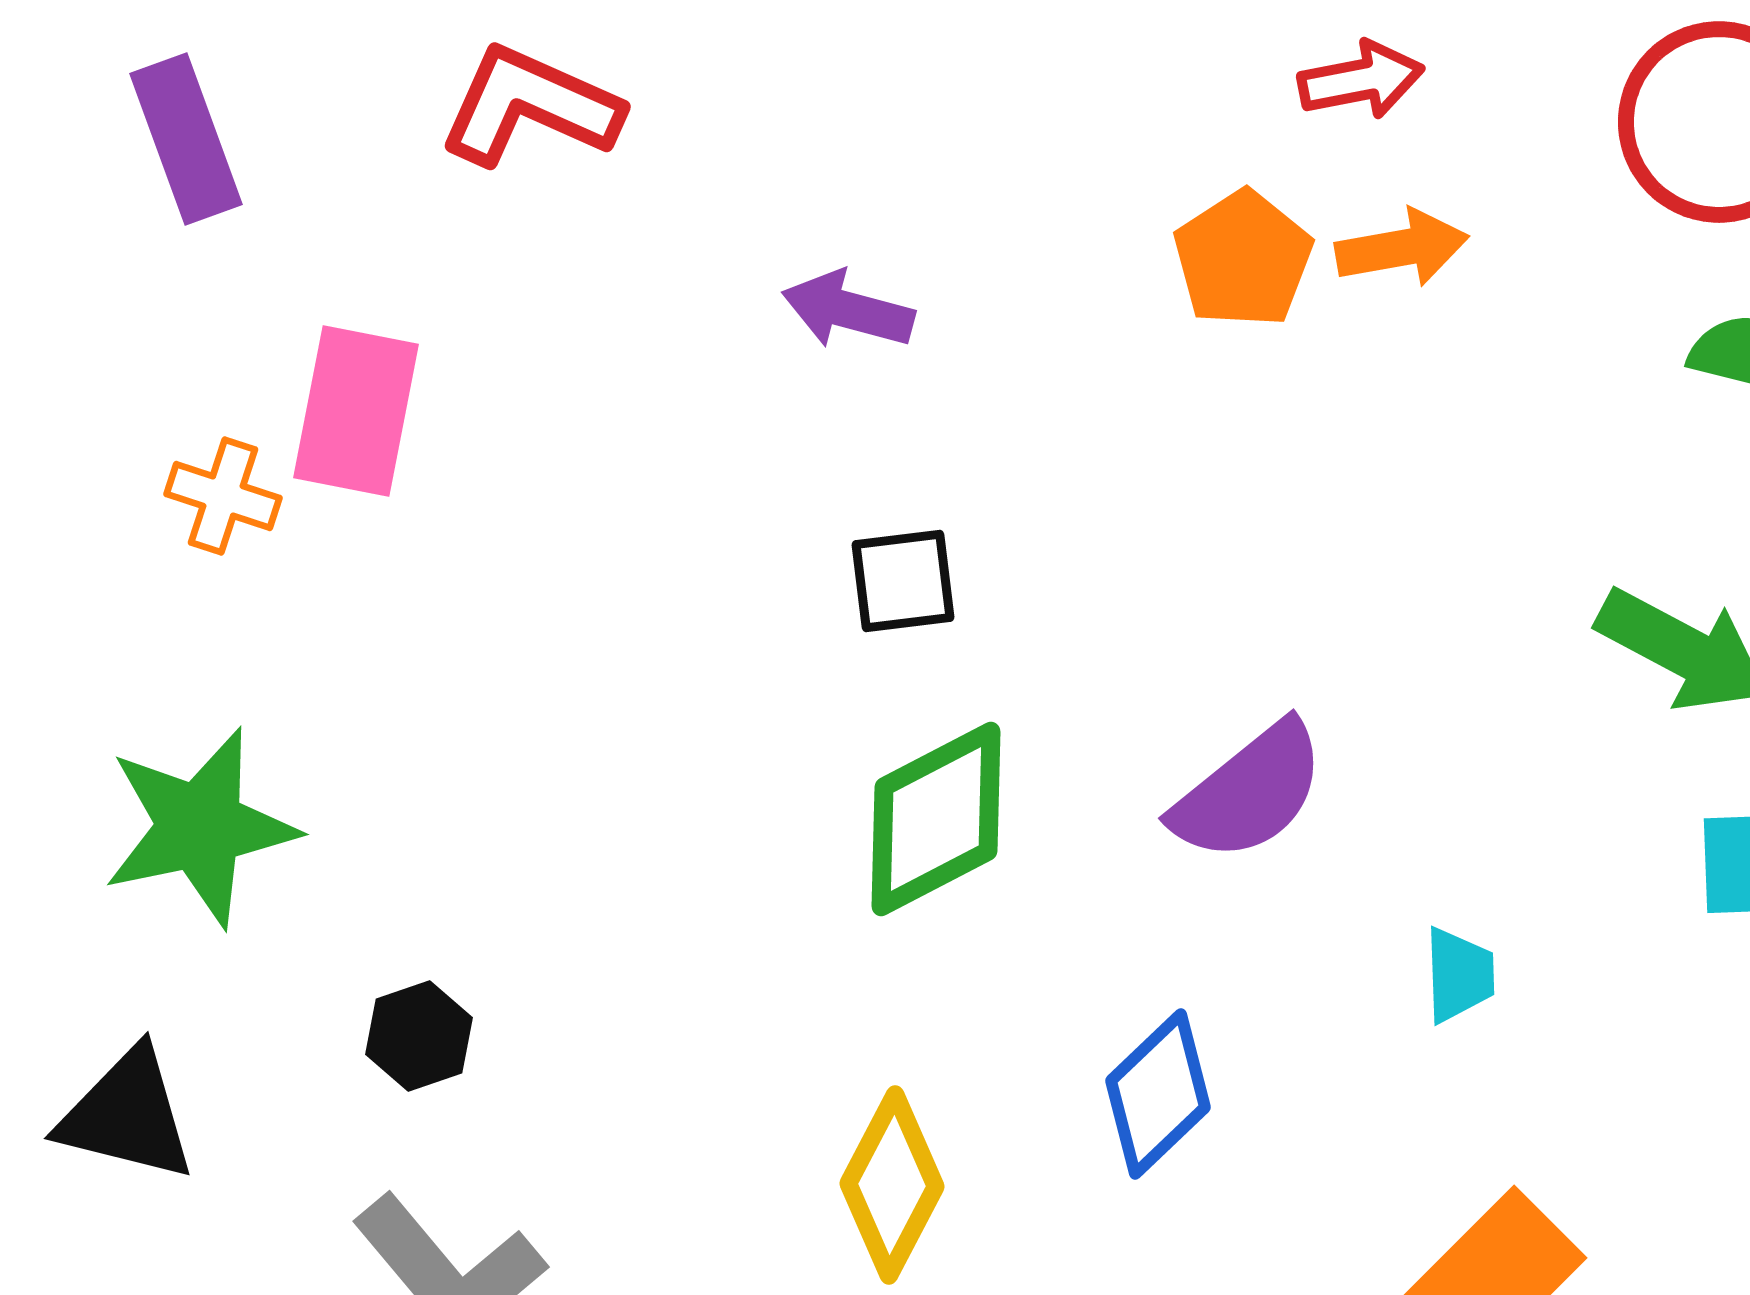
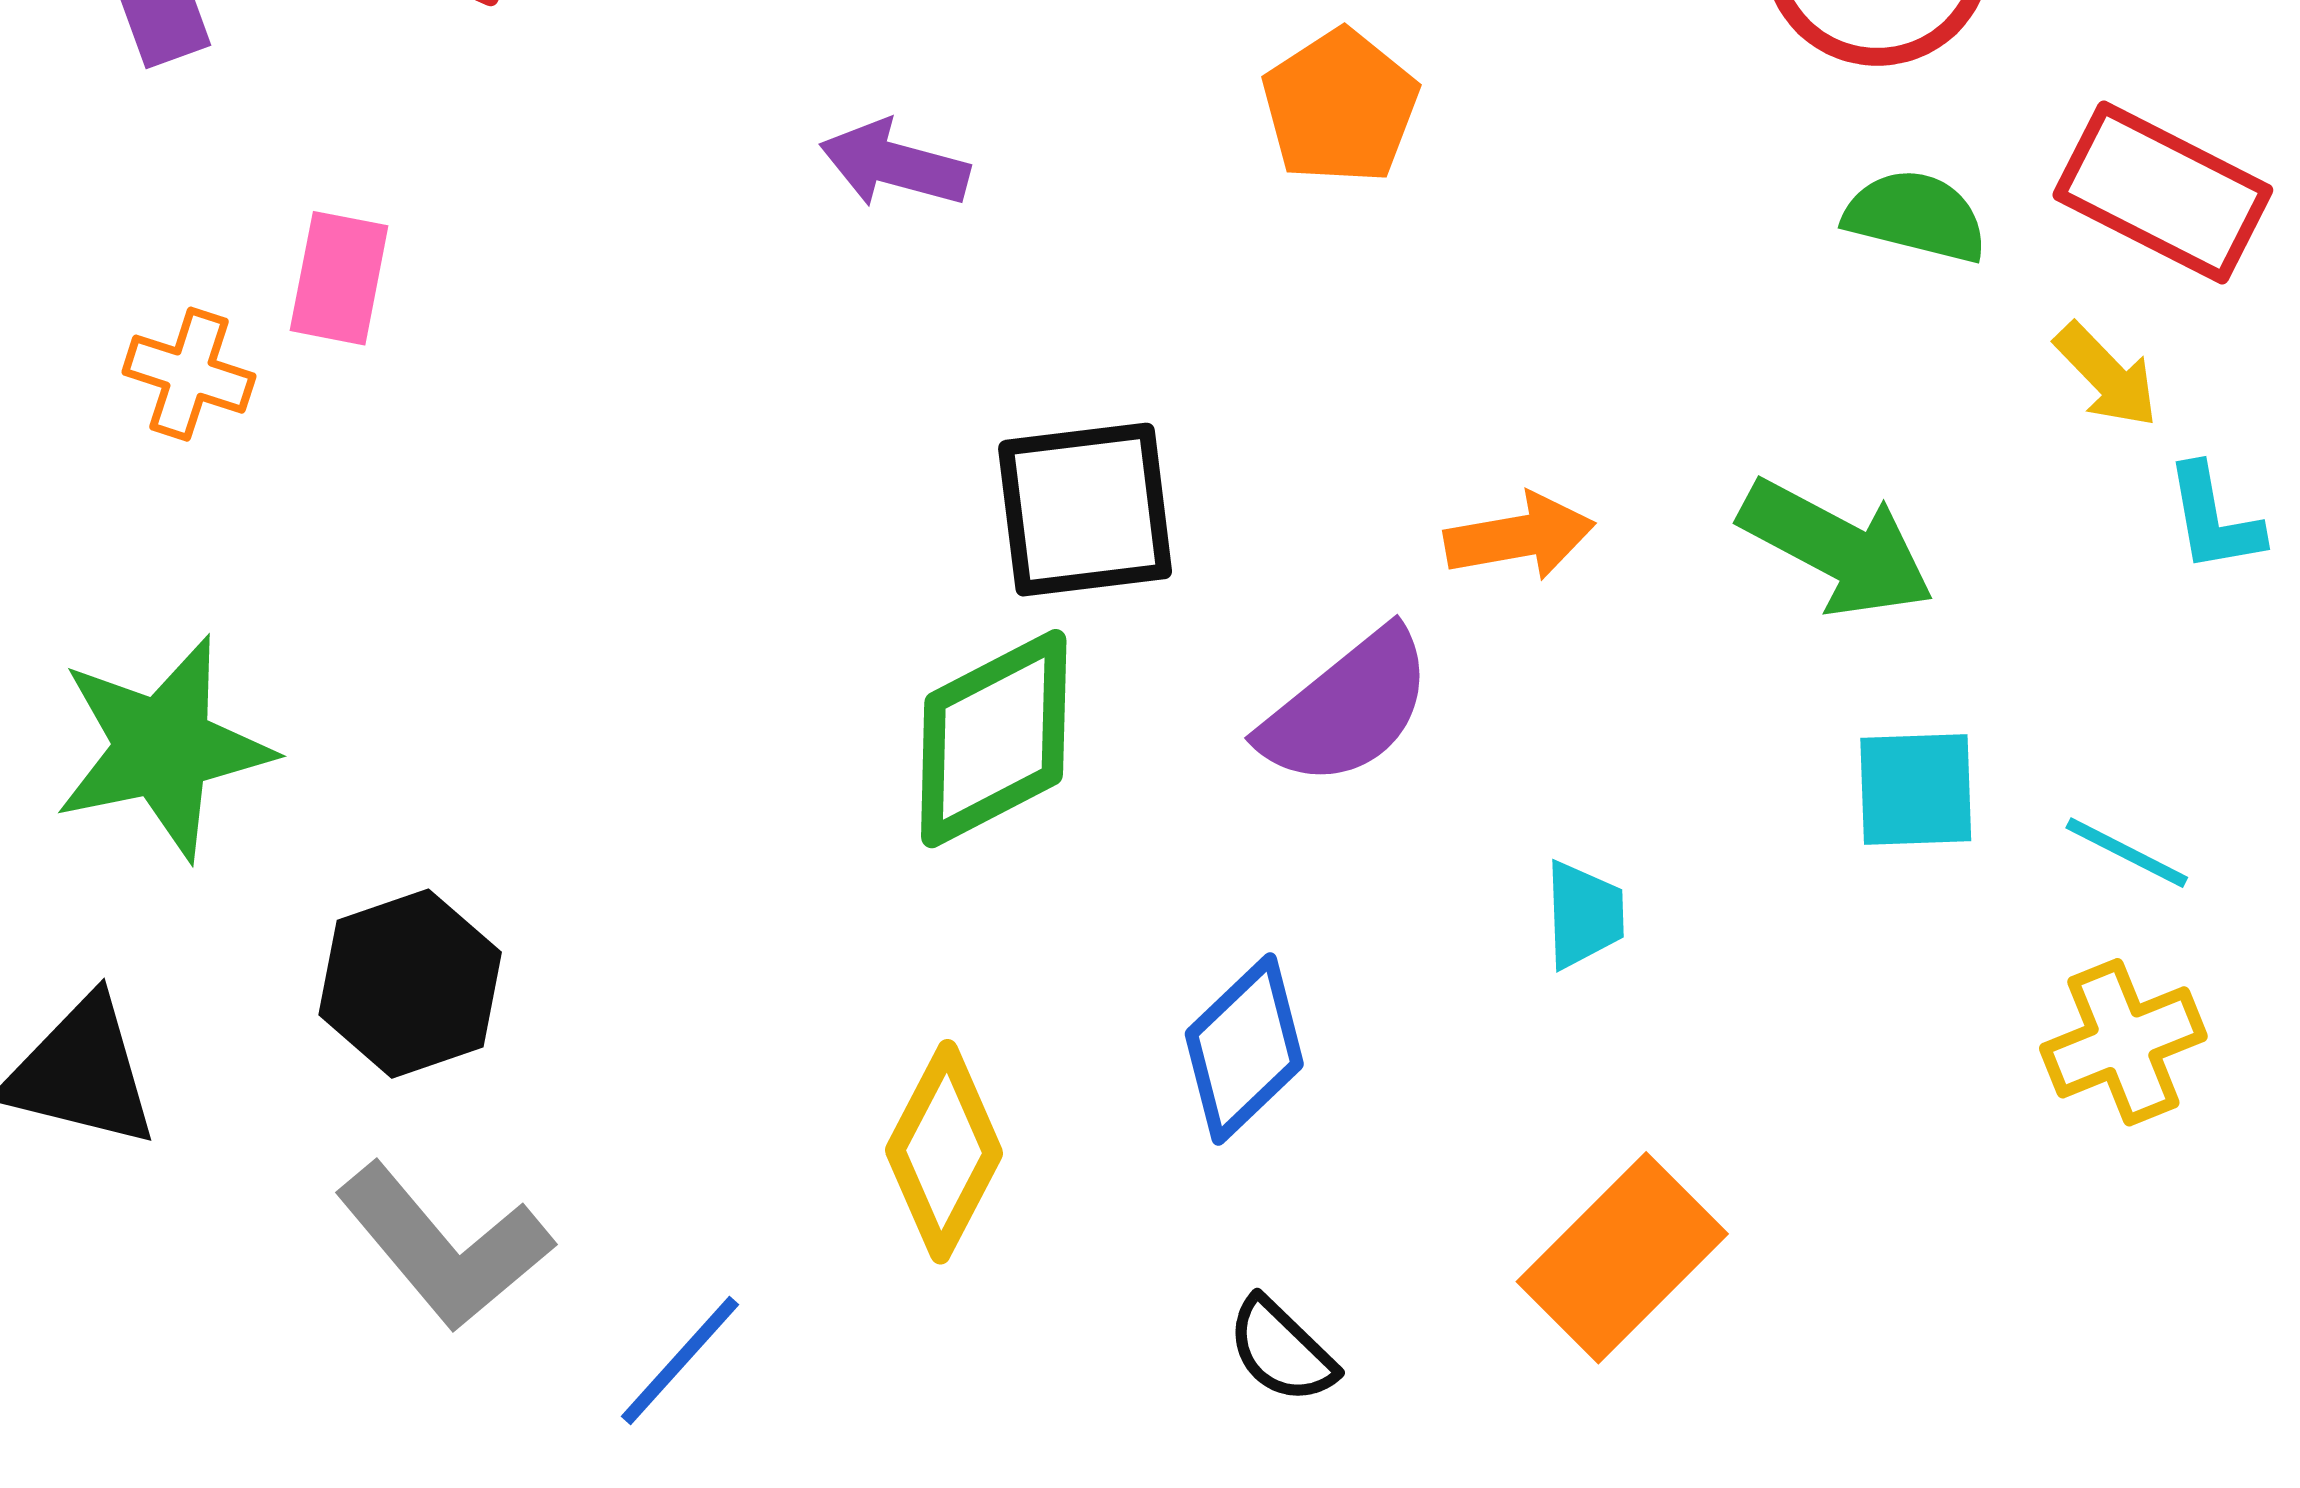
orange arrow: (1402, 248) -> (1520, 537), moved
pink rectangle: (356, 411) -> (339, 278), size x0.7
black square: (903, 581) -> (1085, 510), moved, size x1.5
black hexagon: (419, 1036) -> (410, 984), size x1.5

